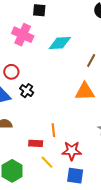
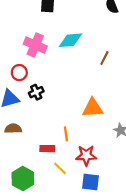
pink cross: (23, 35) -> (35, 45), moved
black cross: (27, 91) -> (36, 92), turned 32
orange triangle: (85, 92) -> (93, 108), moved

